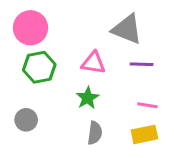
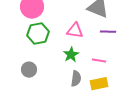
pink line: (147, 105) -> (99, 61), moved
yellow rectangle: (144, 134) -> (99, 84), moved

